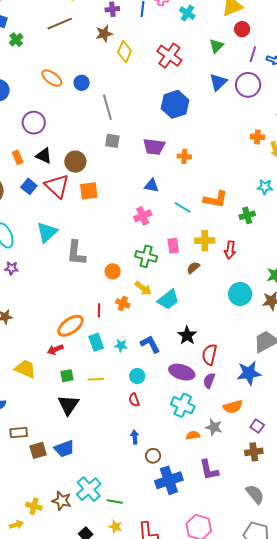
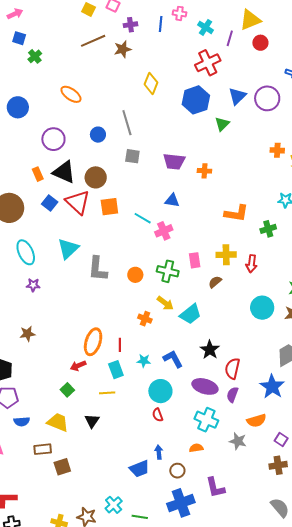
brown line: (60, 24) -> (93, 41), moved
green triangle: (216, 46) -> (222, 124), moved
yellow diamond: (125, 52) -> (151, 83), moved
purple line: (253, 54) -> (230, 38), moved
red cross: (169, 56) -> (208, 63), moved, turned 30
blue circle: (82, 83) -> (98, 135), moved
blue hexagon: (175, 104) -> (196, 100), moved
black triangle: (44, 156) -> (64, 172), size x1.4
cyan line: (183, 207) -> (143, 218), moved
orange circle: (113, 271) -> (135, 275), moved
red line: (99, 310) -> (120, 345), moved
orange ellipse: (70, 326) -> (93, 342), turned -36
cyan rectangle: (96, 342) -> (116, 370), moved
yellow trapezoid: (25, 369) -> (58, 422), moved
blue star: (249, 373) -> (272, 387), turned -30
green square: (67, 376) -> (67, 390), moved, turned -32
cyan circle: (137, 376) -> (160, 391), size x1.5
yellow line: (96, 379) -> (107, 393), moved
black triangle: (68, 405) -> (92, 421), size x0.7
orange semicircle: (193, 435) -> (196, 448), moved
blue trapezoid: (64, 449) -> (139, 469), moved
purple L-shape: (209, 470) -> (215, 488), moved
blue cross: (169, 480) -> (181, 503), moved
cyan cross: (89, 489) -> (114, 505), size x0.7

